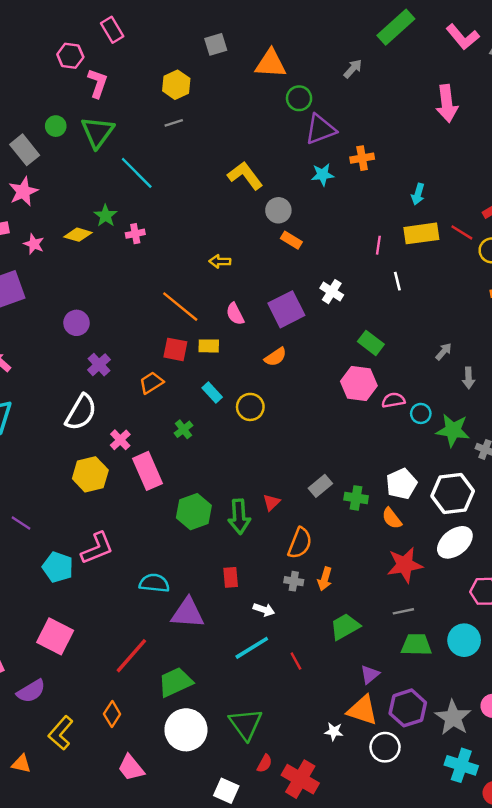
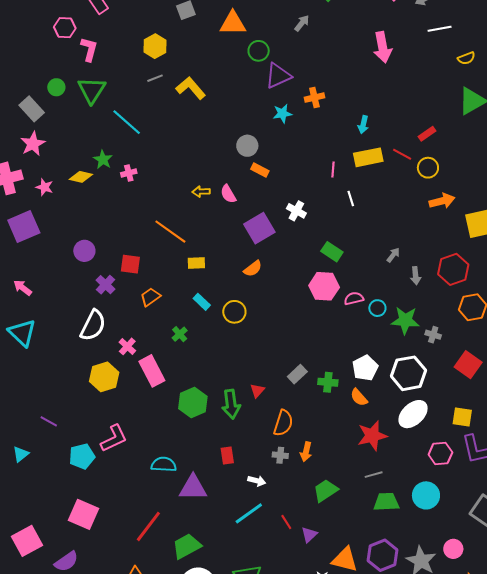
yellow L-shape: (245, 176) -> (191, 88), moved
pink semicircle: (235, 314) -> (228, 194), moved
red square: (175, 349) -> (130, 264), moved
cyan pentagon: (58, 567) -> (82, 456), turned -30
purple triangle: (370, 674) -> (309, 535), moved

